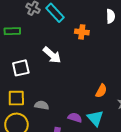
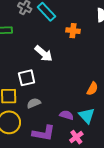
white square: (21, 68) -> (27, 78), moved
gray semicircle: (42, 105) -> (34, 103), turned -32

